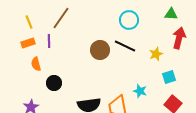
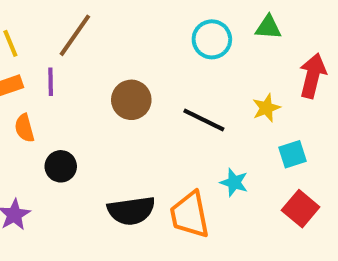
green triangle: (171, 14) -> (268, 27), moved
black line: (125, 46) -> (204, 120), moved
brown circle: (100, 50) -> (131, 100), moved

